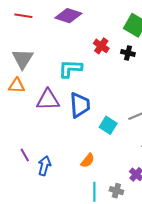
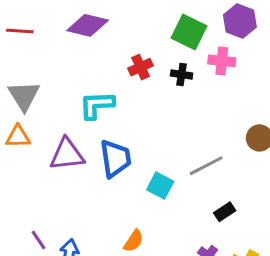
red cross: (101, 46) -> (141, 67), turned 35

